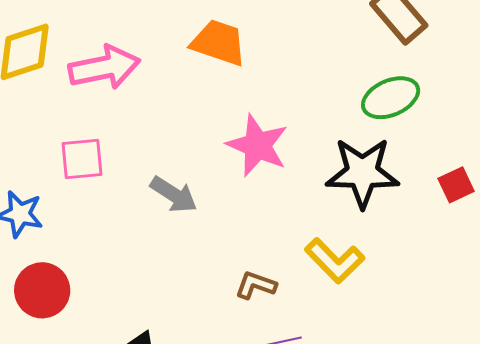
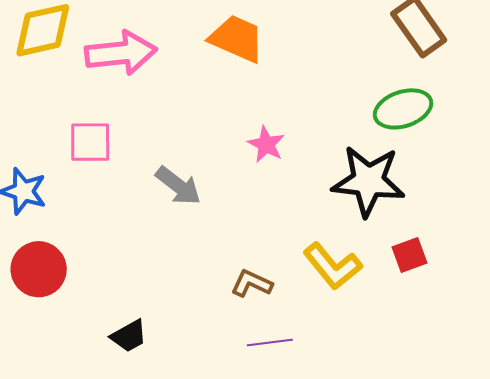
pink star: (257, 145) -> (266, 144), size x0.6
red square: (456, 185) -> (410, 255), moved

